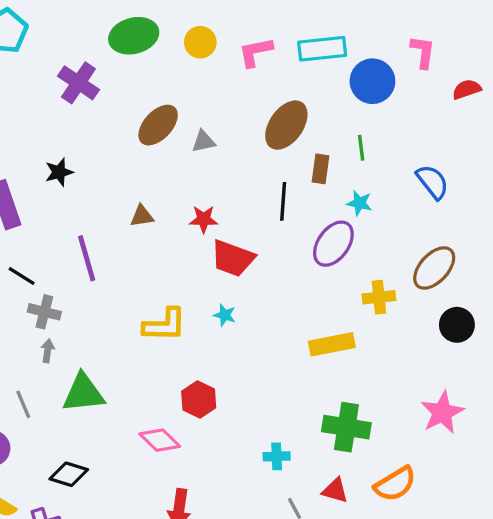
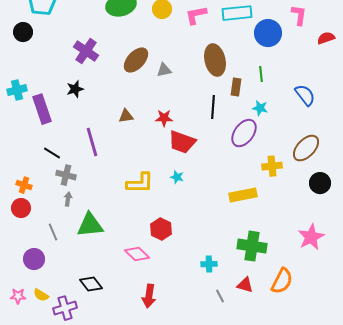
purple cross: (78, 83) -> (86, 51), moved
brown ellipse: (286, 125) -> (215, 60), turned -48
black diamond: (69, 474) -> (91, 284), moved, turned 35
orange semicircle: (395, 484) -> (282, 281), turned -32

